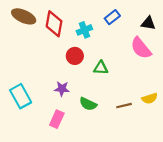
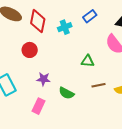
red circle: (75, 56) -> (30, 50), moved
green triangle: (101, 68) -> (88, 61), moved
brown line: (124, 106) -> (98, 85), moved

